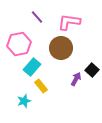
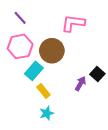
purple line: (37, 17) -> (20, 18), moved
brown circle: (61, 48) -> (52, 51), moved
cyan star: (24, 101) -> (47, 113), moved

